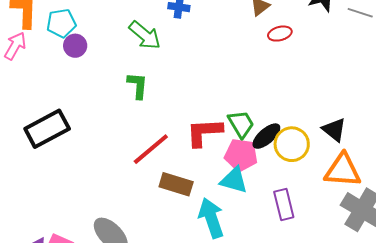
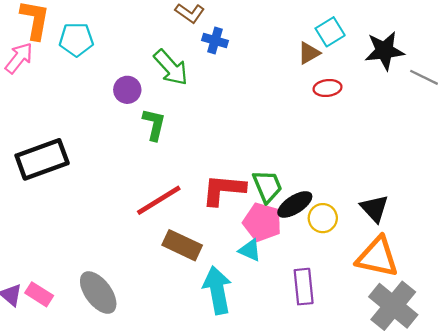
purple circle: (75, 46) -> (127, 90), moved
yellow circle: (292, 144) -> (323, 218), size x0.7
cyan triangle: (234, 180) -> (250, 250), size x0.7

